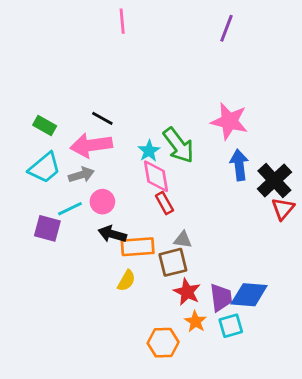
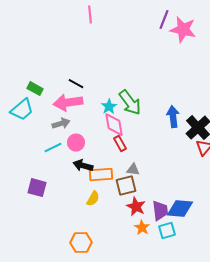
pink star: (229, 121) -> (183, 30), moved
cyan trapezoid: (45, 168) -> (22, 110), moved
purple square: (47, 228) -> (37, 188), moved
orange hexagon: (163, 343) -> (81, 243), moved

